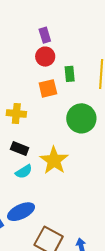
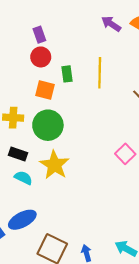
orange square: (48, 88) -> (45, 90), turned 30
green circle: (81, 118) -> (48, 125), moved
cyan semicircle: (24, 172) -> (23, 178), turned -120

